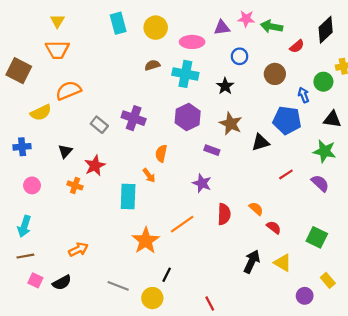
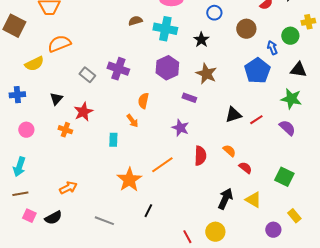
blue pentagon: (287, 120) -> (257, 71), turned 30
black triangle: (260, 142) -> (233, 115), moved
cyan rectangle: (128, 196) -> (113, 140), size x0.6
yellow circle: (152, 298) -> (215, 232), moved

